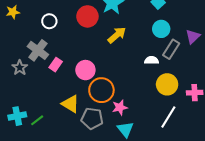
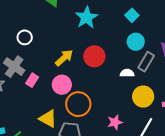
red circle: (87, 16) -> (94, 56), moved
yellow arrow: (117, 35) -> (64, 58), moved
pink star: (120, 107) -> (115, 122), moved

